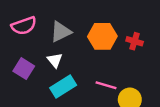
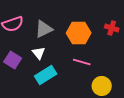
red cross: (135, 41) -> (112, 28), moved
pink line: (106, 85) -> (82, 62), moved

